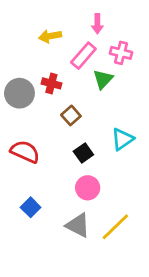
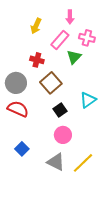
yellow arrow: (50, 36) -> (36, 26), turned -56
gray circle: (19, 93) -> (16, 83), moved
brown square: (71, 115) -> (51, 83), size x1.5

